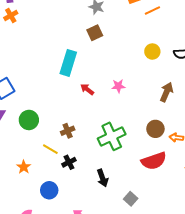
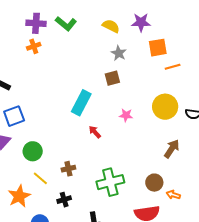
yellow circle: (152, 51) -> (165, 107), size x1.6
pink star: (118, 86) -> (126, 115), moved
yellow line: (50, 149) -> (40, 178), moved
orange star: (24, 167) -> (19, 196), size x1.6

